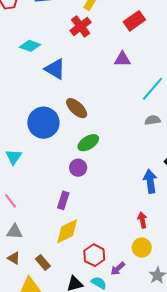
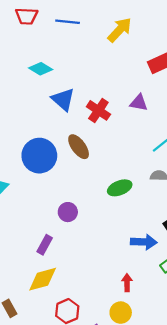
red cross: (81, 26) -> (98, 110), moved, turned -30
green ellipse: (88, 143) -> (120, 188), moved
blue arrow: (150, 181) -> (144, 242), turned 90

